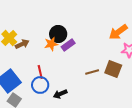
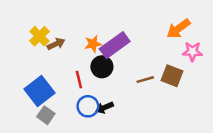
black circle: (58, 34) -> (102, 67), moved
purple rectangle: (68, 45) -> (115, 45), size x1.6
blue circle: (40, 85) -> (88, 106), moved

